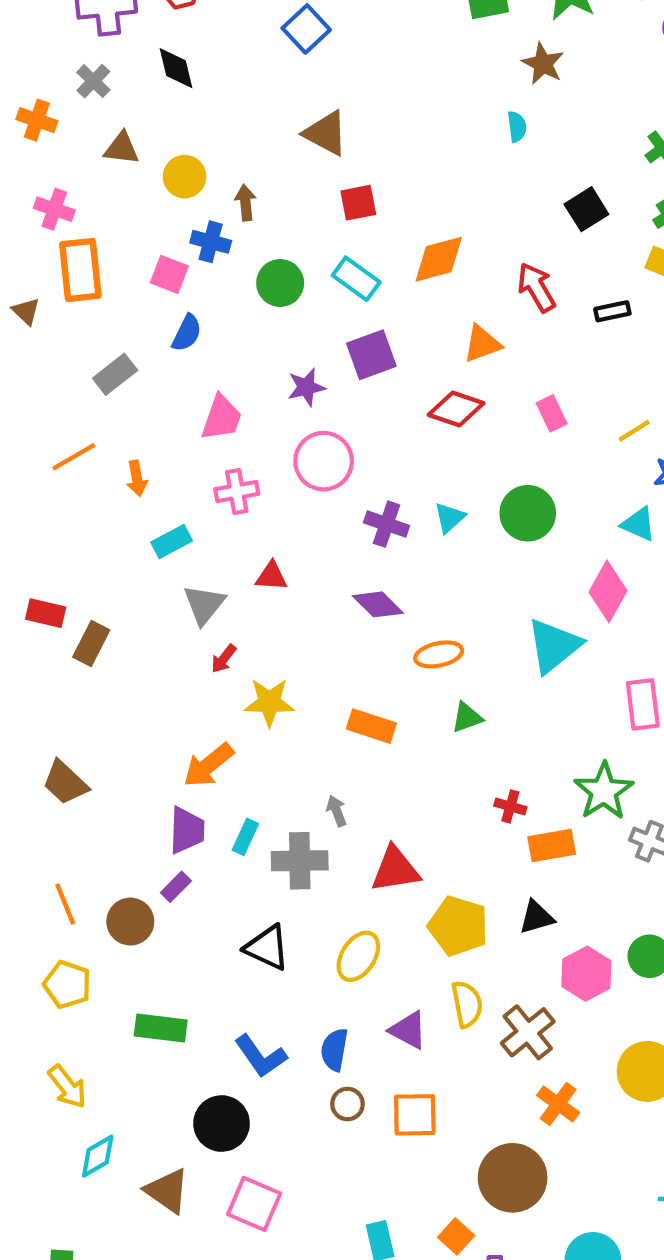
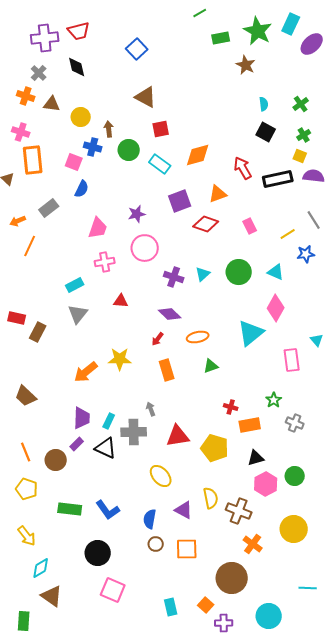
orange cross: (37, 120) -> (26, 96), moved
cyan semicircle: (517, 127) -> (264, 104), moved
black square: (586, 209) -> (266, 132), turned -30
green circle: (280, 283) -> (129, 150), moved
black rectangle: (612, 311) -> (278, 179), size x1.8
purple square: (371, 355) -> (180, 201), moved
orange line: (74, 457) -> (30, 246), turned -35
orange arrow: (137, 478) -> (18, 221), moved, turned 77
cyan triangle: (639, 524) -> (276, 272), moved
gray triangle: (204, 604) -> (78, 314), moved
red arrow: (224, 659) -> (158, 339), moved
orange rectangle: (371, 726) -> (167, 370), turned 55
orange arrow: (208, 765) -> (86, 372), moved
green star: (604, 791) -> (274, 400), size x0.6
black triangle: (536, 917) -> (256, 458), moved
yellow pentagon: (458, 926) -> (215, 448), moved
black triangle: (267, 948) -> (106, 448), moved
yellow ellipse: (358, 956) -> (161, 476), turned -75
brown cross: (528, 1032) -> (239, 511), turned -30
blue L-shape: (261, 1056) -> (108, 510), moved
brown triangle: (167, 1191) -> (52, 596), moved

